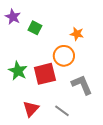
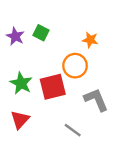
purple star: (13, 17) -> (15, 36), moved
red triangle: (31, 109) -> (20, 120), moved

